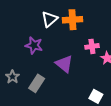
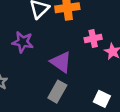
gray rectangle: (37, 83) -> (57, 92), moved

